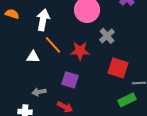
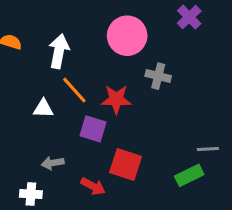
gray cross: (107, 36) -> (158, 76), turned -35
red square: (118, 68) -> (126, 165), moved
purple square: (70, 80) -> (93, 129), moved

